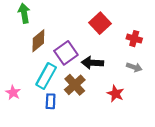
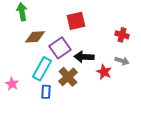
red square: (100, 23) -> (76, 21), moved, turned 30
brown diamond: (38, 41) -> (35, 37), turned 35
red star: (115, 94) -> (104, 72), moved

